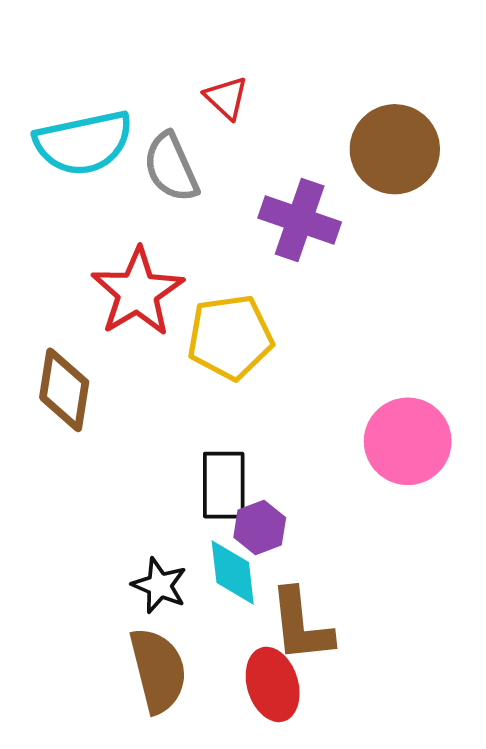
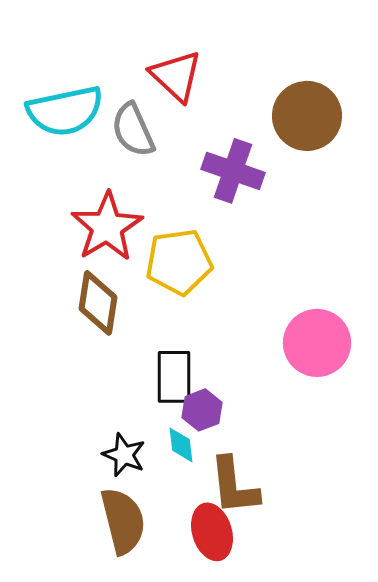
red triangle: (226, 98) -> (176, 76), size x1.5
brown diamond: (64, 390) -> (98, 303), moved
cyan diamond: (233, 573) -> (181, 445), size x0.7

